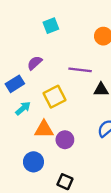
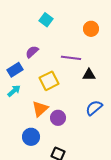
cyan square: (51, 26) -> (46, 20), turned -32
cyan arrow: (23, 108) -> (14, 91), moved
orange triangle: (44, 129) -> (40, 109), turned -42

